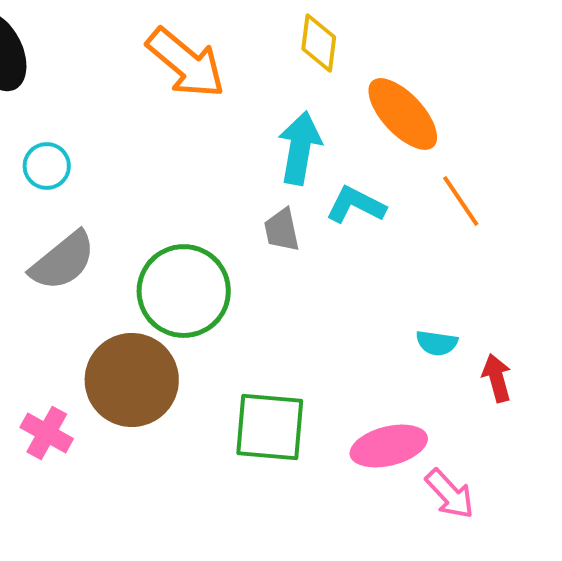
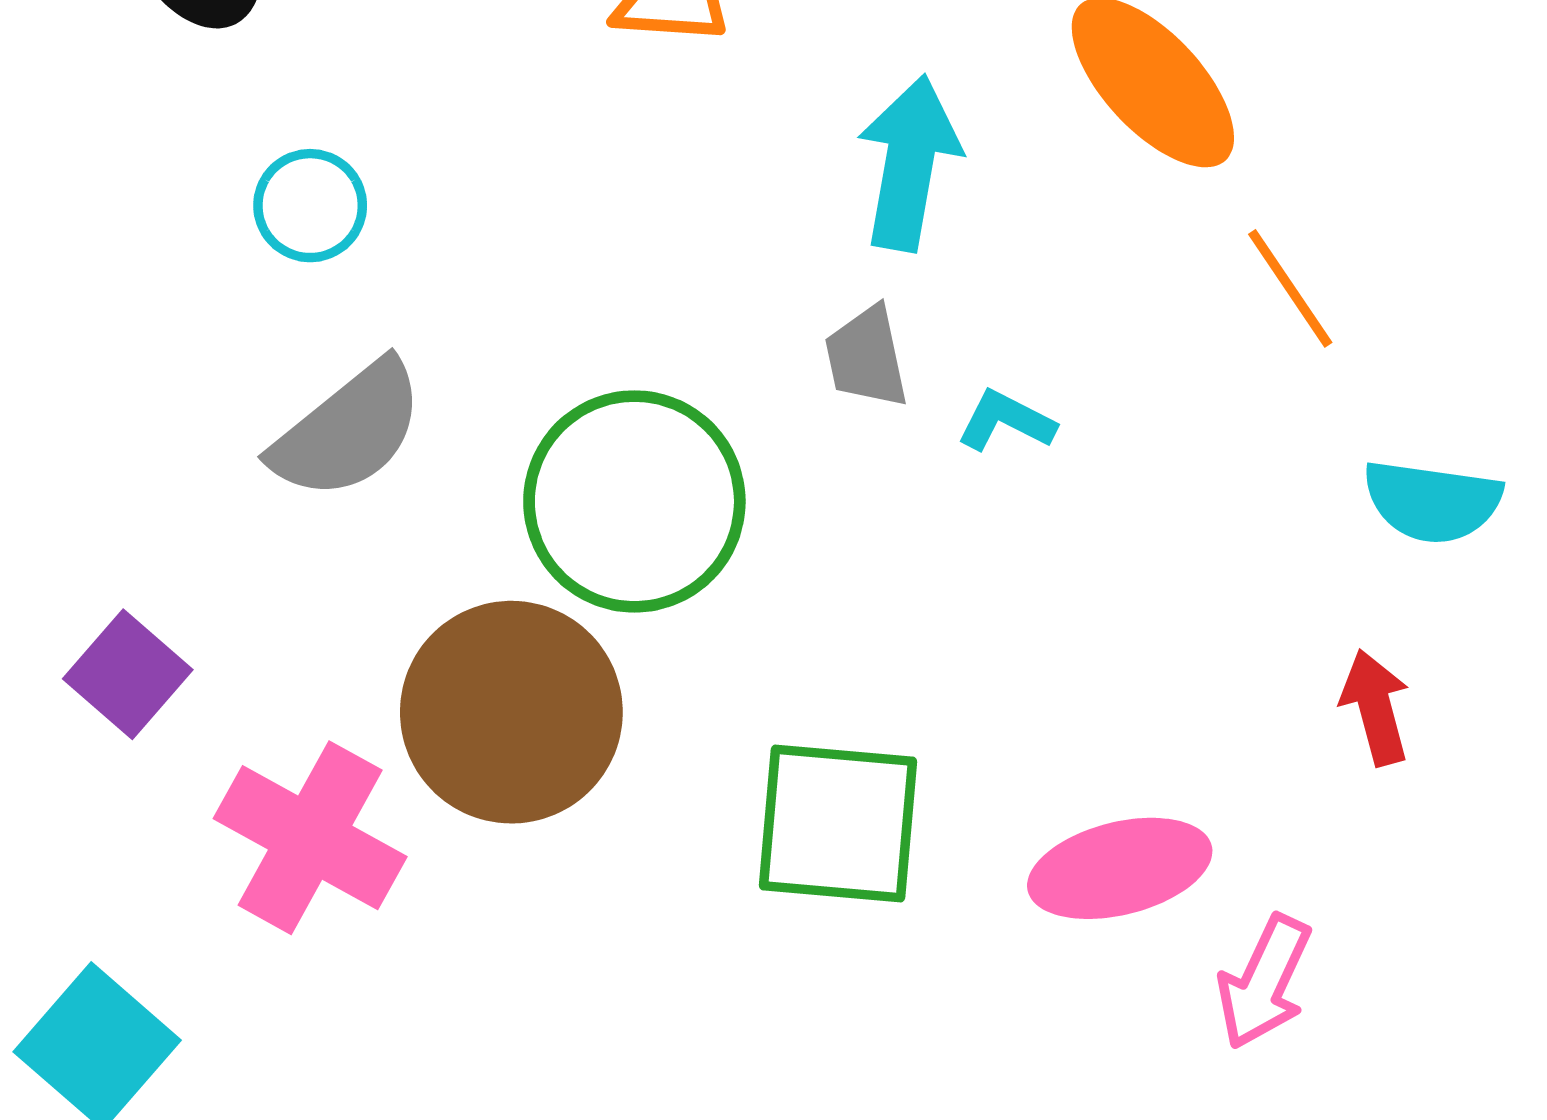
cyan L-shape: (356, 205) -> (1006, 421), moved, size x0.7
cyan semicircle: (437, 343) -> (1432, 501), moved, size x1.4
pink cross: (47, 433) -> (310, 838), size x1.5
pink arrow: (450, 494) -> (1264, 982), turned 68

